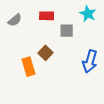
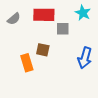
red rectangle: (47, 16) -> (44, 15), size x1.5
brown square: (45, 53) -> (43, 50), turned -32

